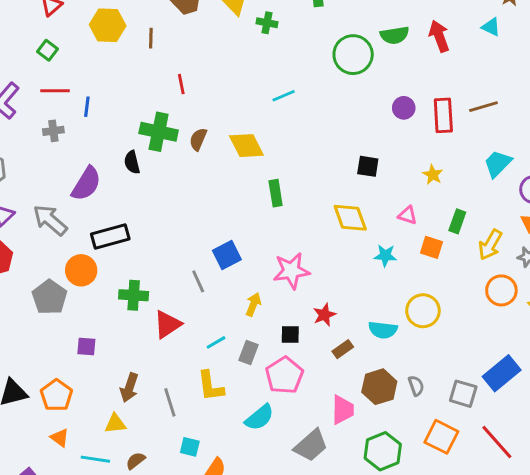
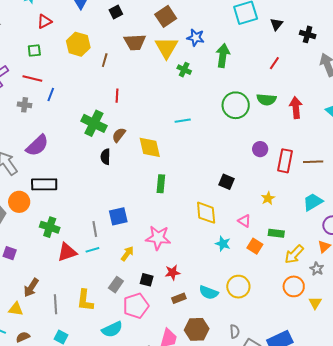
green square: (48, 50) -> (34, 51), turned 32
black semicircle: (132, 162) -> (105, 157), moved
green rectangle: (457, 221) -> (276, 233), turned 63
cyan line: (216, 342) -> (92, 250), moved
gray semicircle: (416, 386) -> (235, 331), moved

